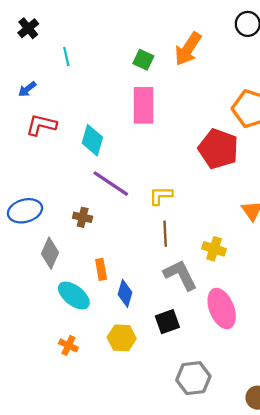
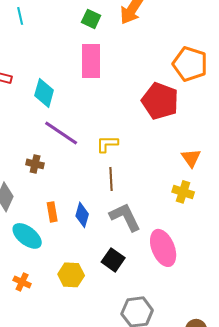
yellow cross: (214, 249) -> (183, 192), moved
blue diamond: (125, 293) -> (82, 215), moved
black square: (167, 322) -> (113, 260), turned -35

